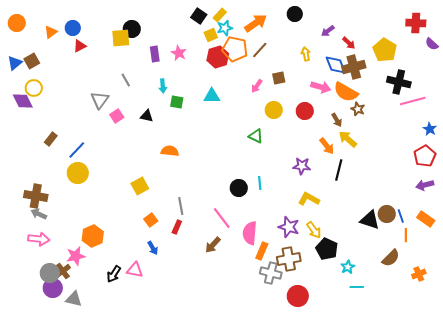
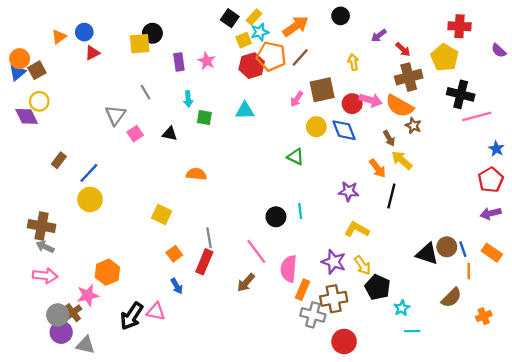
orange circle: (17, 23) -> (20, 59), moved
red cross: (416, 23) -> (459, 26), moved
blue diamond: (336, 65) -> (344, 130), moved
brown square: (279, 78) -> (322, 90), size x1.6
red circle: (305, 111) -> (352, 104), moved
yellow square: (140, 186) -> (162, 214), turned -36
red rectangle: (177, 227) -> (204, 262), size x1.5
black arrow: (114, 274) -> (132, 316), size x1.4

